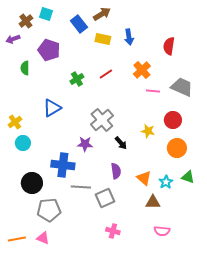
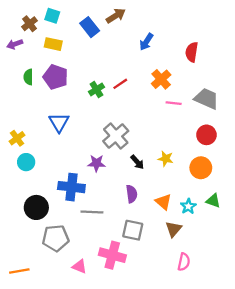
blue arrow: (129, 37) -> (146, 42), turned 42
yellow rectangle: (103, 39) -> (53, 44), moved
purple pentagon: (49, 50) -> (56, 77), moved
green cross: (77, 79) -> (96, 89), moved
blue triangle: (52, 108) -> (59, 122), turned -30
red circle: (173, 120) -> (206, 135), moved
yellow star: (148, 131) -> (166, 159), moved
gray square: (105, 198) -> (133, 230), moved, turned 36
brown triangle: (153, 202) -> (174, 229), turned -49
pink cross: (113, 231) -> (112, 255), moved, size x1.6
pink semicircle: (162, 231) -> (184, 262), turned -84
pink triangle: (43, 238) -> (79, 266), moved

